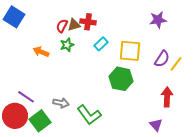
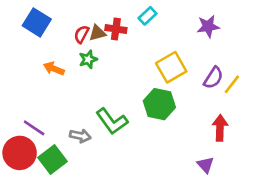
blue square: (14, 17) -> (37, 22), moved
cyan rectangle: (101, 44) -> (147, 16), moved
yellow square: (130, 51) -> (171, 67), turned -35
green L-shape: (89, 115) -> (112, 121), moved

